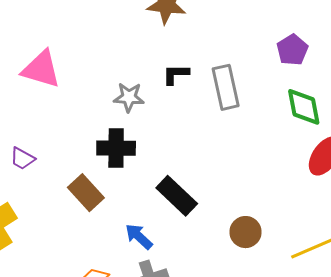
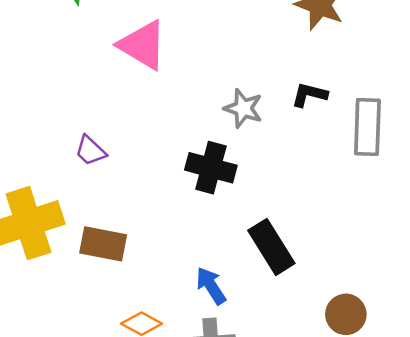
brown rectangle: (86, 193) -> (103, 244), moved, turned -51

